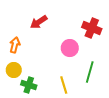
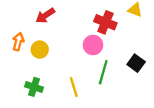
pink circle: (70, 48) -> (93, 45), moved
yellow circle: (14, 70) -> (40, 50), moved

